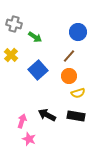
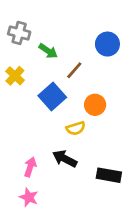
brown line: (69, 56) -> (74, 70), moved
yellow semicircle: (78, 93) -> (76, 128), moved
black rectangle: (76, 116) -> (109, 175), moved
pink star: (29, 139) -> (29, 197), moved

